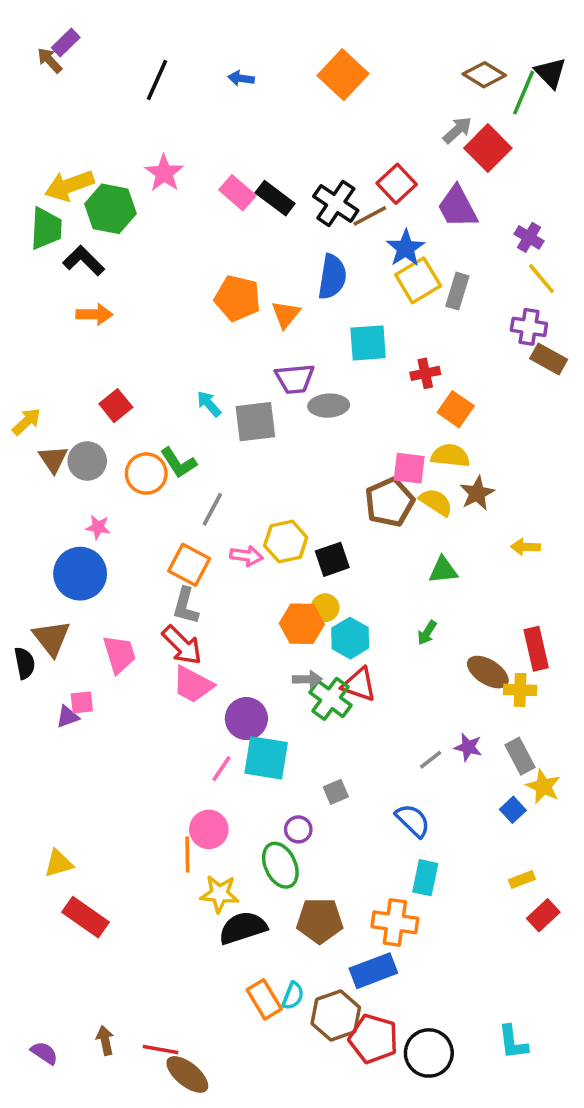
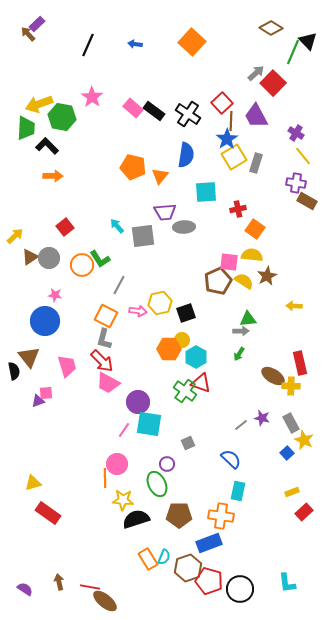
brown diamond: (484, 75) -> (271, 28), moved
brown line: (370, 216) -> (231, 121), moved, turned -60
brown triangle: (53, 459) -> (30, 257), turned 30
gray arrow: (307, 679) -> (241, 331), moved

